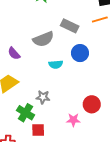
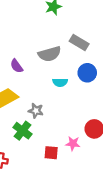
gray star: (43, 97) -> (36, 111), moved
red square: (38, 130) -> (51, 153), moved

